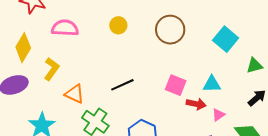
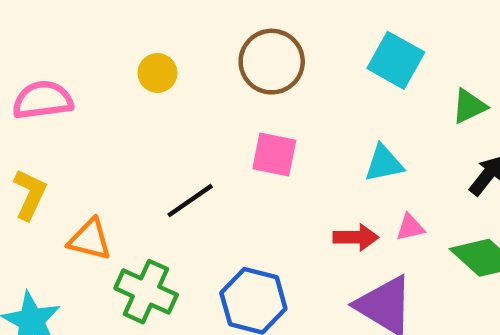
pink square: (176, 85) -> (274, 154), moved
red arrow: (196, 104) -> (356, 237), moved
pink triangle: (218, 115) -> (410, 227), turned 32

